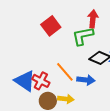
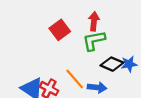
red arrow: (93, 19) -> (94, 21), moved

